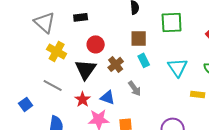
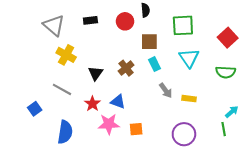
red circle: (96, 44) -> (125, 21), moved
cyan triangle: (178, 67) -> (189, 58), moved
black triangle: (86, 69) -> (96, 73), size x0.7
gray arrow: (135, 88) -> (166, 90), moved
yellow rectangle: (198, 94) -> (189, 99), moved

